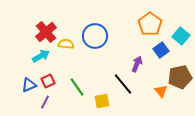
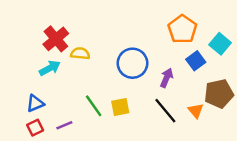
blue circle: (95, 36) -> (132, 63), moved
red square: (48, 81) -> (35, 128), moved
black line: (123, 84) -> (165, 111), moved
yellow square: (102, 101) -> (120, 107), moved
purple line: (45, 102) -> (64, 125), moved, turned 40

